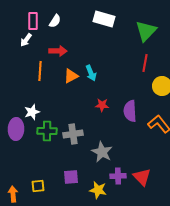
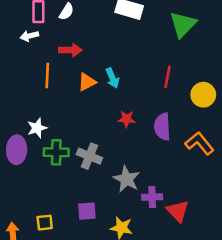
white arrow: (26, 40) -> (29, 36), turned 40
red line: (145, 63) -> (167, 77), moved
gray cross: (73, 134) -> (89, 156), turned 30
purple cross: (118, 176) -> (152, 197), moved

